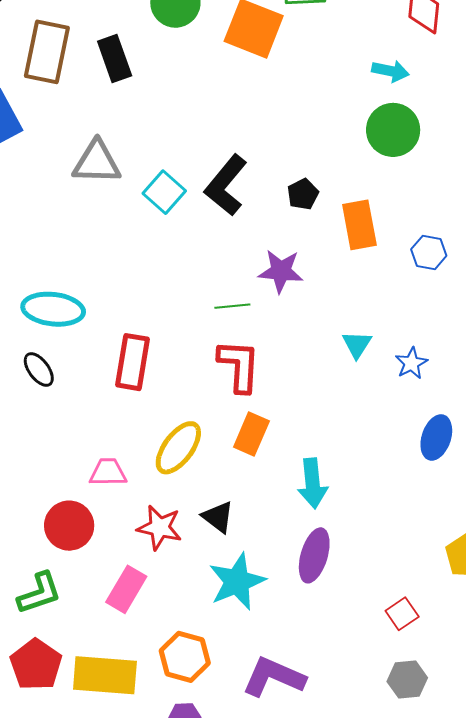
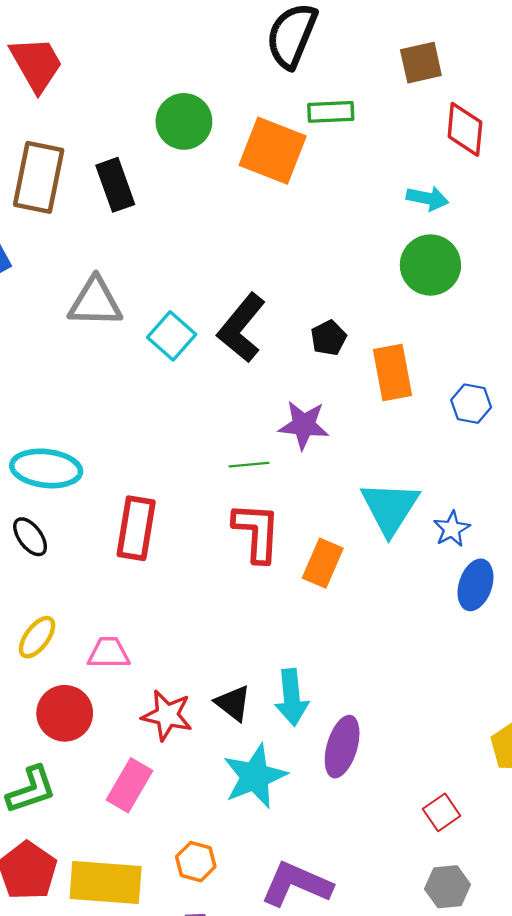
cyan triangle: (357, 344) -> (390, 508), size x1.8
orange rectangle: (251, 434) -> (323, 563), moved
blue ellipse: (436, 437) -> (475, 585), moved
yellow ellipse: (178, 448) -> (37, 637), moved, size x0.7
cyan arrow: (313, 483) -> (292, 697), moved
orange hexagon: (185, 657) -> (196, 862), size x0.7

